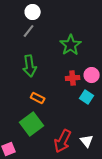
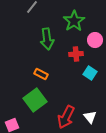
green arrow: (30, 66) -> (47, 39), moved
pink circle: (92, 75) -> (95, 40), moved

